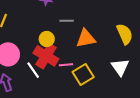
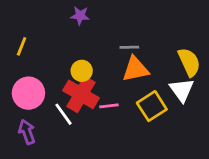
gray line: (67, 21) -> (129, 47), moved
white triangle: (120, 67) -> (182, 90), moved
yellow square: (83, 75) -> (152, 106), moved

